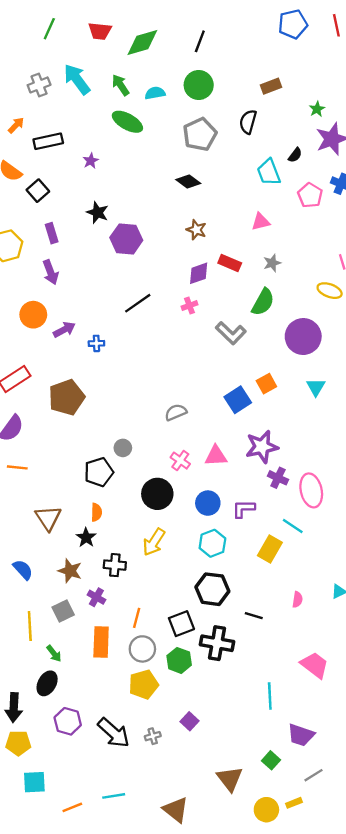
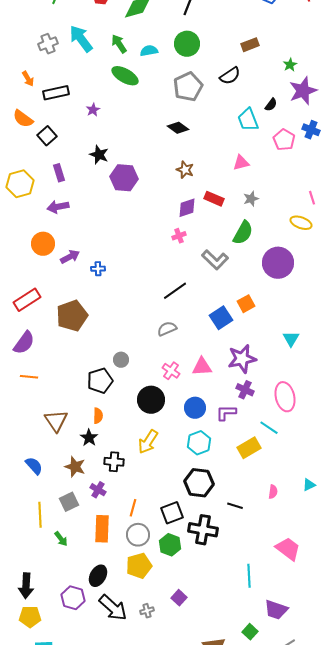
black semicircle: (248, 122) -> (230, 76), turned -140
orange arrow: (16, 125) -> (28, 79), turned 105
purple arrow: (51, 272) -> (58, 207), turned 100
black line: (138, 303) -> (175, 291), moved
cyan triangle: (316, 387) -> (291, 339), moved
purple cross: (278, 478) -> (245, 390), moved
yellow rectangle: (270, 549) -> (249, 448), turned 30
black ellipse: (47, 683) -> (98, 576), moved

